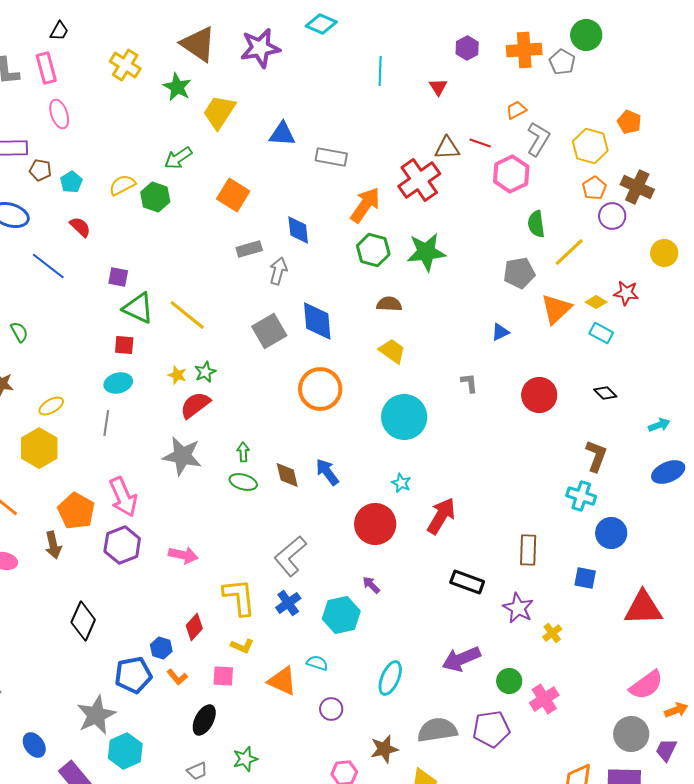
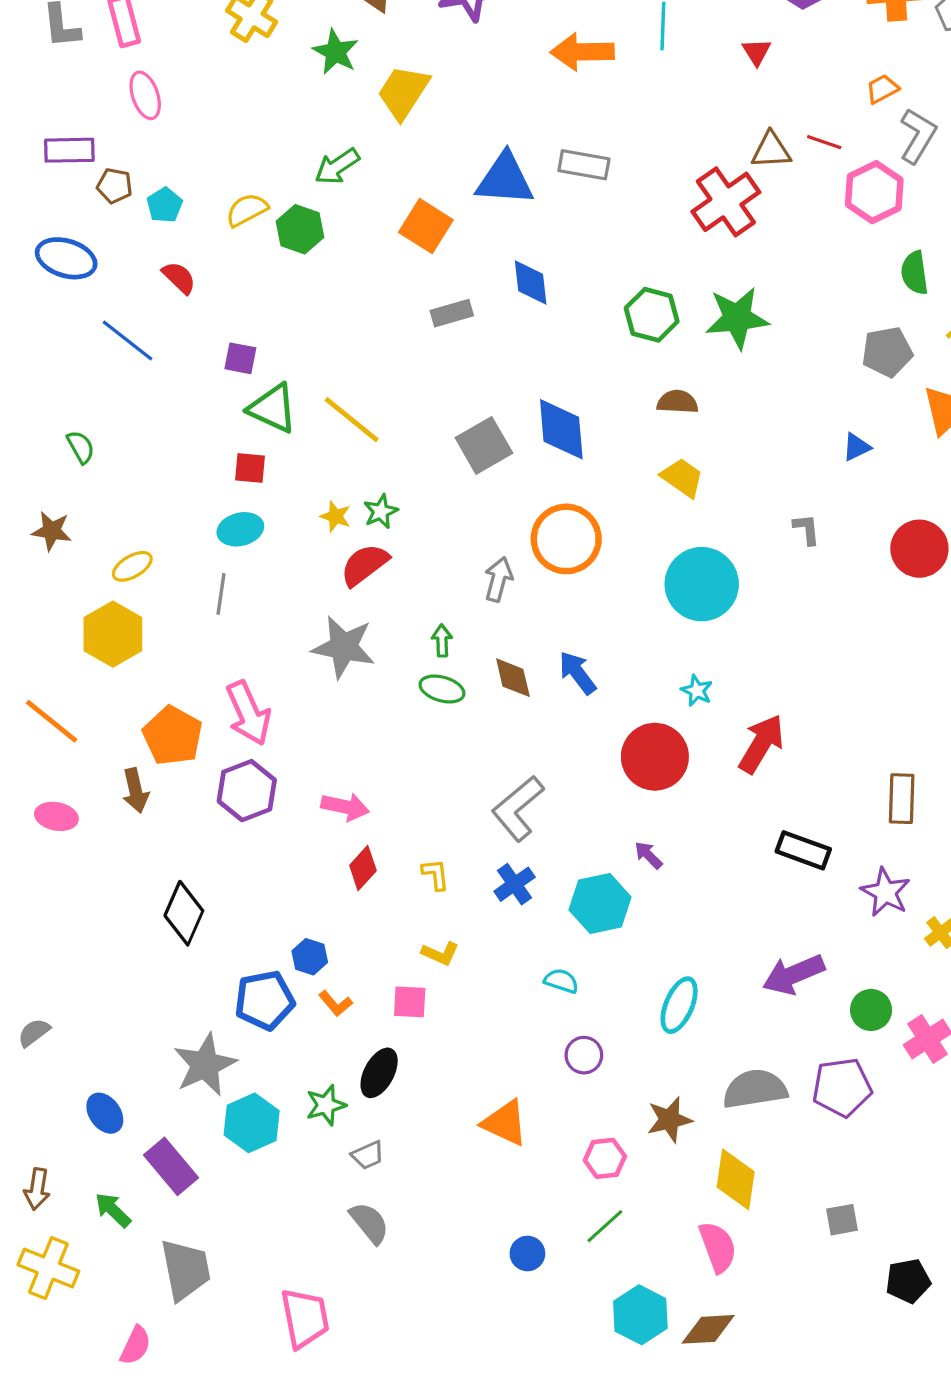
blue triangle: (282, 134) -> (505, 179), moved, size x1.4
orange arrow: (365, 205) -> (582, 52), moved, turned -126
gray arrow: (278, 271) -> (498, 579), moved
yellow L-shape: (239, 597) -> (436, 874), size x0.5
red diamond: (194, 627) -> (363, 868), moved
orange triangle: (282, 681) -> (505, 1123), moved
green star: (245, 759) -> (326, 1105), moved

